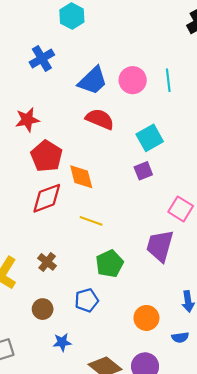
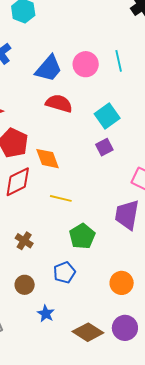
blue star: (62, 342) -> (46, 314), turned -30

